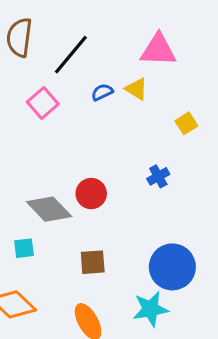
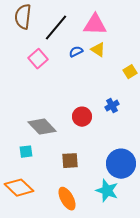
pink triangle: (158, 50) -> (95, 25), moved
red circle: (91, 194) -> (82, 117), moved
cyan star: (150, 309) -> (107, 191), turned 30

